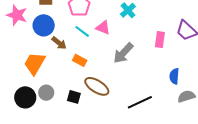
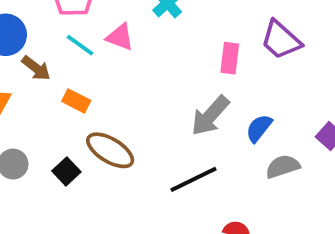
gray arrow: (123, 53) -> (210, 116), moved
blue semicircle: (174, 76) -> (259, 128), turned 35
black square: (74, 97) -> (66, 171), turned 32

